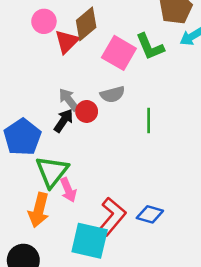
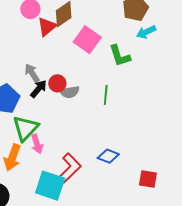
green L-shape: (150, 47) -> (120, 56), moved
gray semicircle: (113, 94) -> (70, 92), moved
gray arrow: (69, 100) -> (32, 73), moved
blue diamond: (150, 214) -> (108, 156), moved

